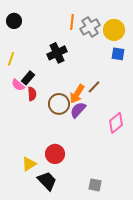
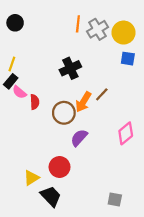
black cross: (57, 53) -> (70, 68), moved
black rectangle: (28, 78) -> (11, 81), moved
purple semicircle: (78, 110) -> (79, 138), moved
gray square: (95, 185) -> (115, 200), moved

